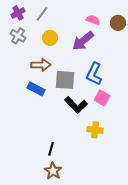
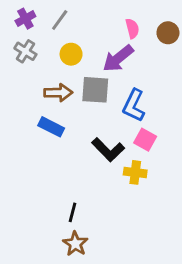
pink semicircle: (93, 20) -> (132, 29), turned 56
gray square: (65, 80) -> (95, 90), moved
yellow cross: (95, 130) -> (135, 172), moved

